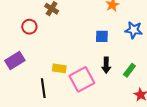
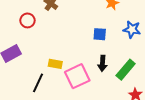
green rectangle: (129, 70) -> (126, 70), size x1.5
black line: (43, 88) -> (38, 83), turned 30

